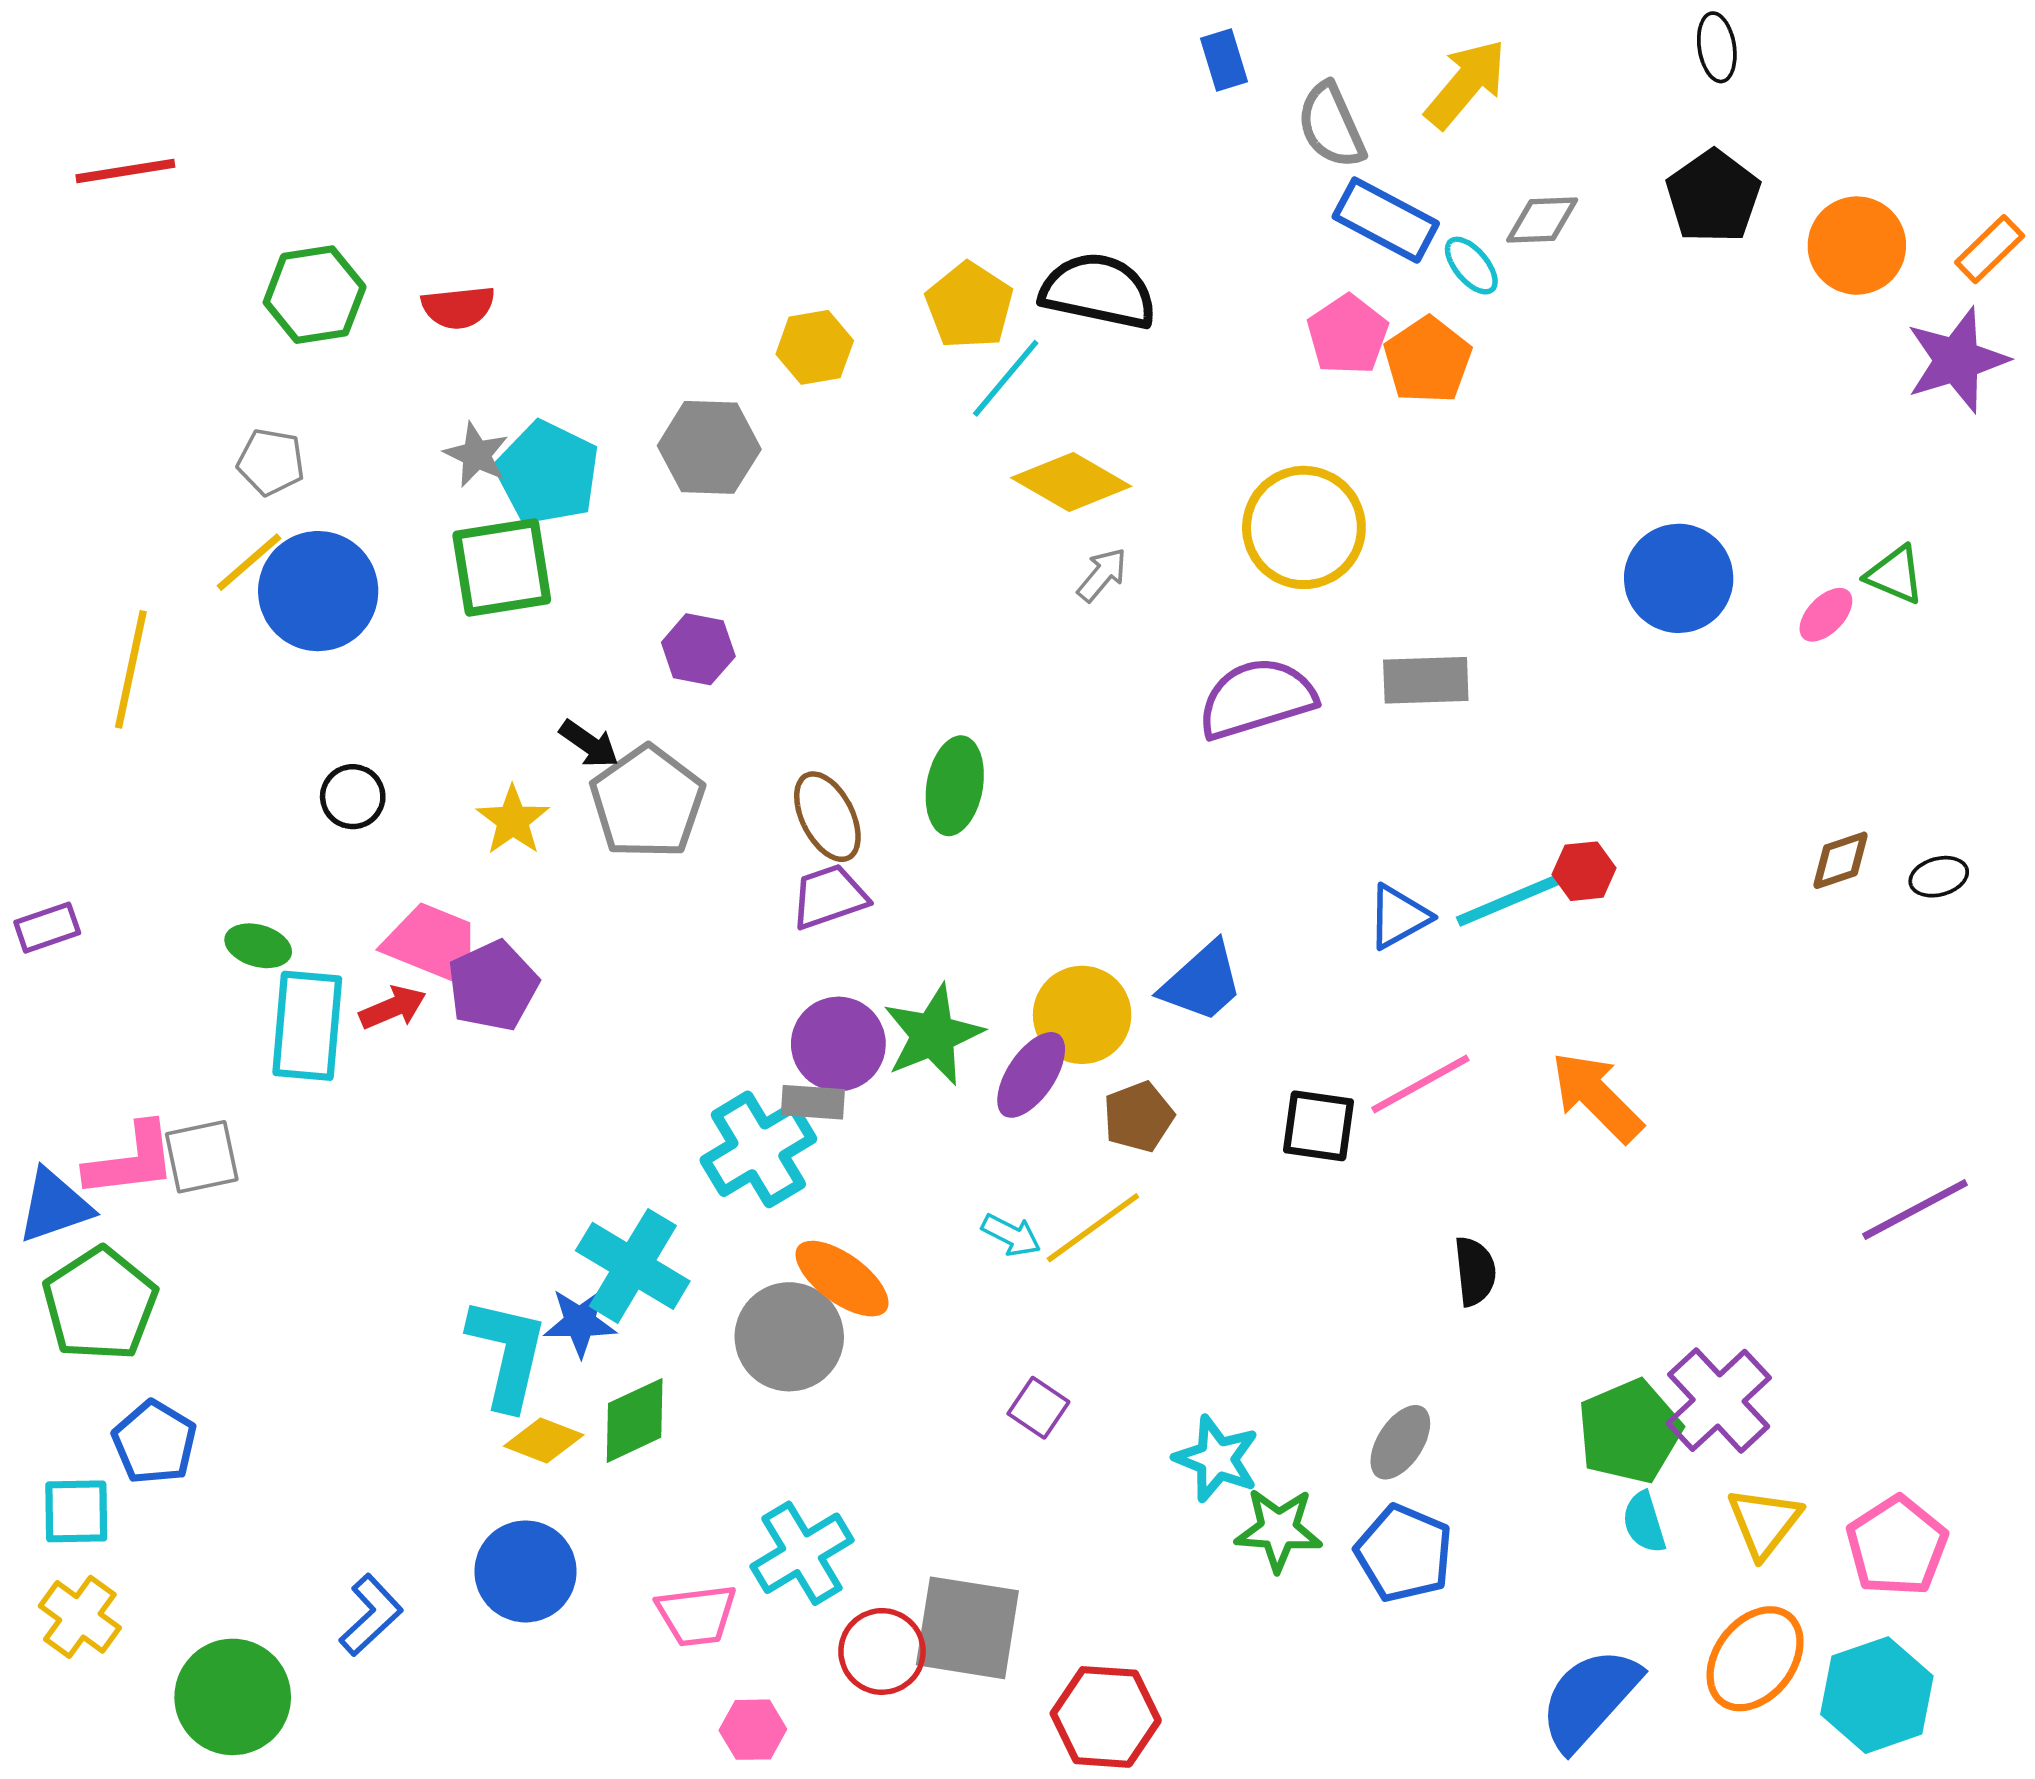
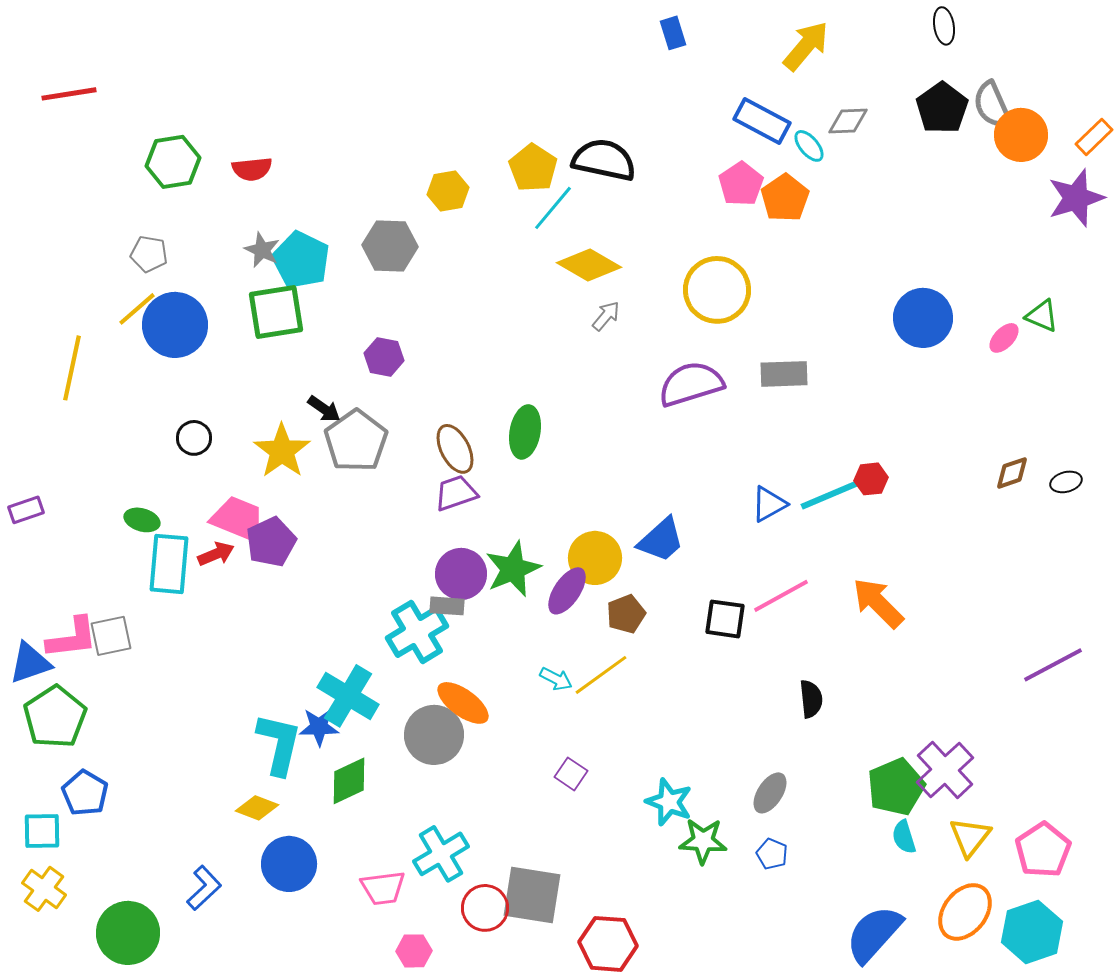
gray semicircle: (1331, 125) -> (992, 105), moved
yellow star: (513, 820) -> (282, 451), size x1.4
yellow diamond: (544, 1440) -> (257, 808), moved
blue pentagon: (1404, 1553) -> (772, 854), size x0.6

